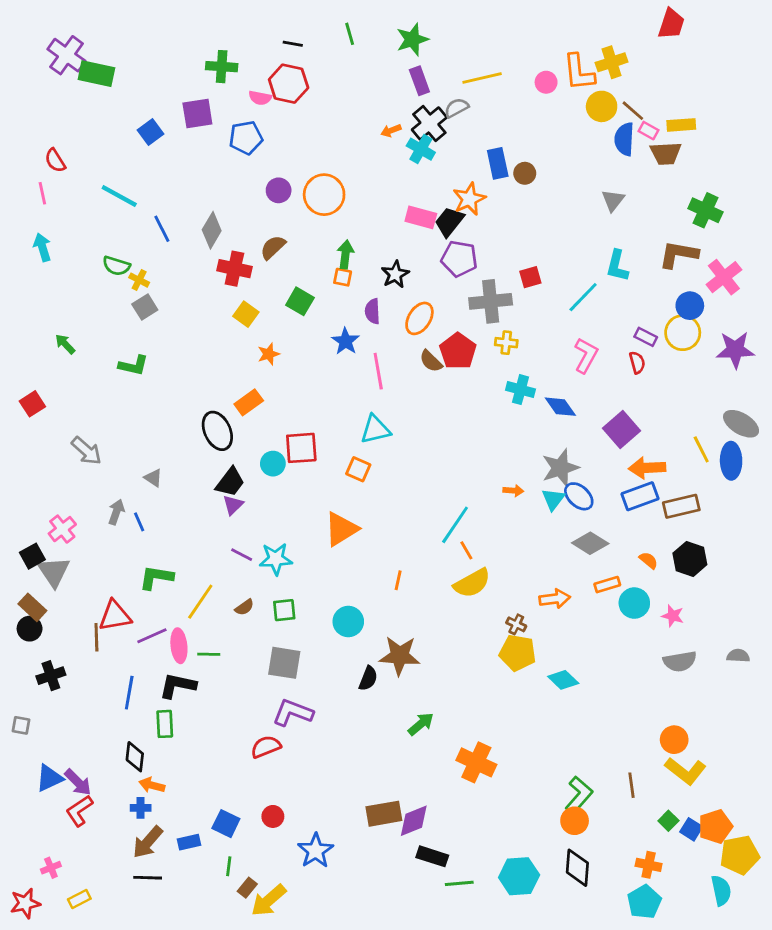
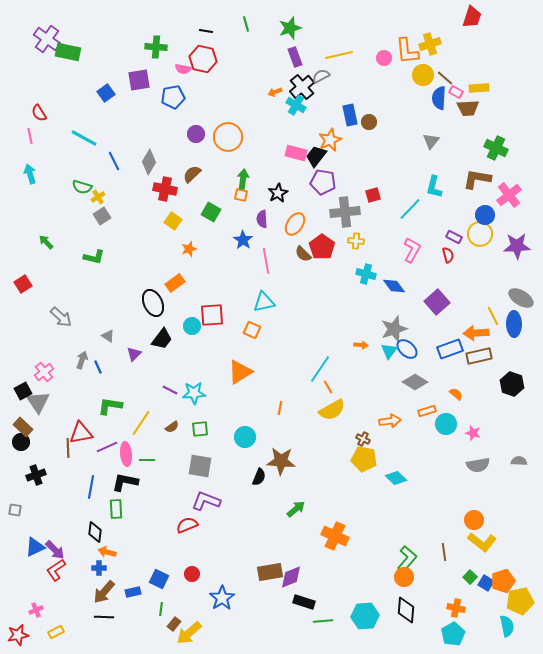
yellow cross: (139, 280) -> (98, 197), turned 32
orange arrow: (647, 468) -> (476, 333), moved
purple triangle: (233, 505) -> (134, 354), moved
black hexagon: (690, 559) -> (512, 384), moved

